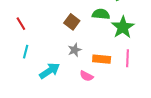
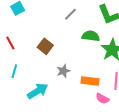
brown square: (72, 22) -> (45, 46), moved
pink semicircle: (86, 76) -> (102, 98), moved

